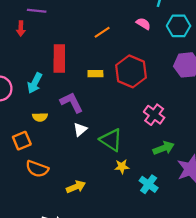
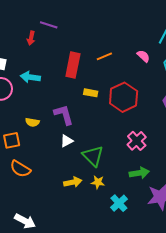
red rectangle: (59, 59) -> (73, 65), moved
cyan arrow: (35, 83) -> (30, 77), moved, turned 60
yellow arrow: (76, 187) -> (73, 182), moved

